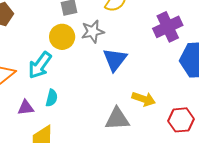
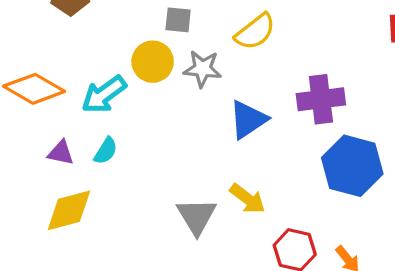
blue triangle: (115, 60) -> (248, 120), moved
gray triangle: (117, 119) -> (197, 216), turned 44

